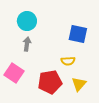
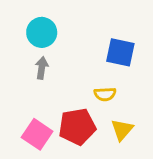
pink square: (14, 73) -> (37, 134), moved

